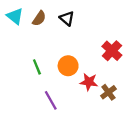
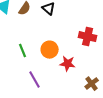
red cross: (112, 51) -> (88, 37), turned -30
brown cross: (108, 92) -> (92, 84), moved

